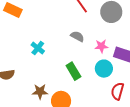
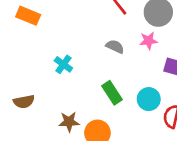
pink star: (101, 46) -> (149, 41), moved
cyan circle: (104, 69) -> (149, 99), moved

